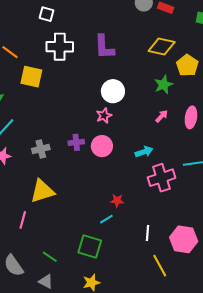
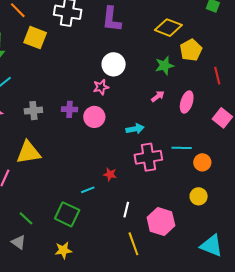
red star: (117, 201) -> (110, 174), moved

